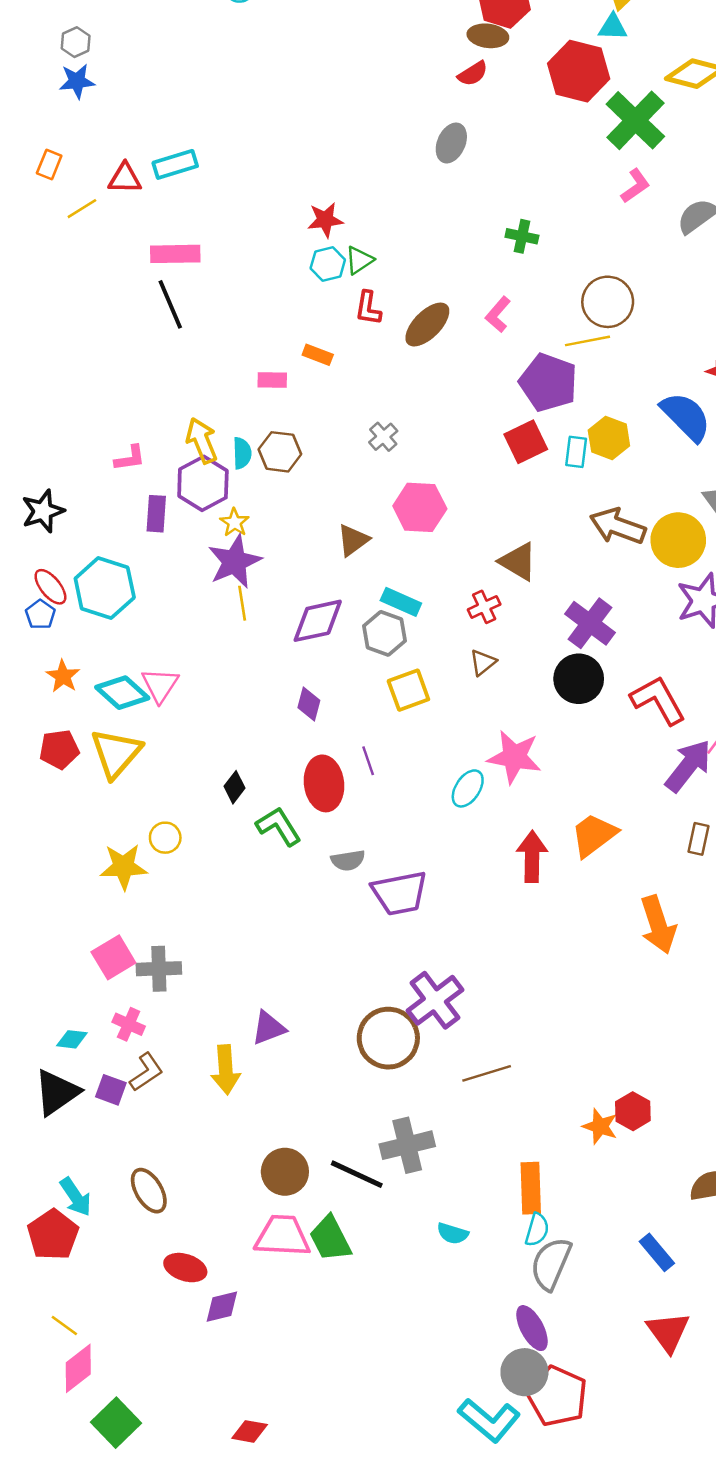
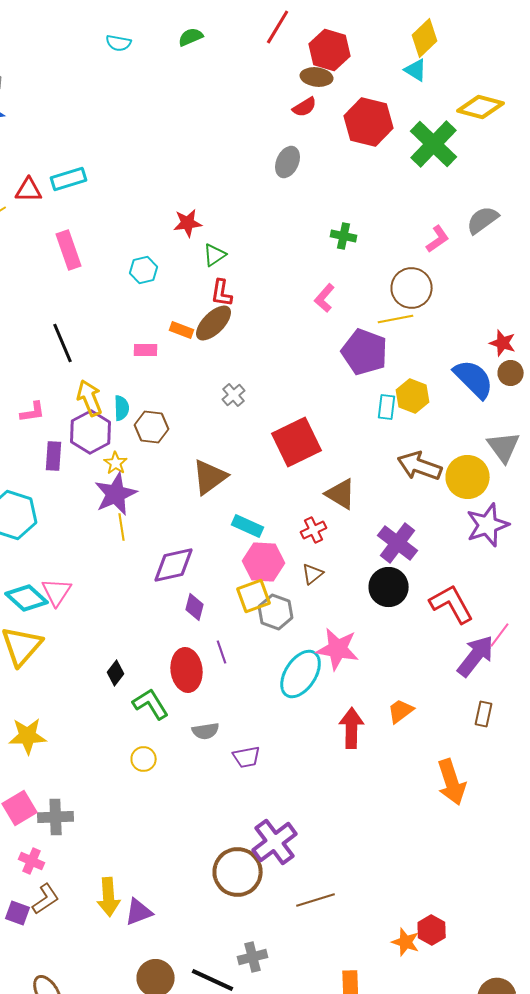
cyan triangle: (613, 27) -> (416, 70), turned 30
red hexagon: (579, 71) -> (369, 122), moved
pink L-shape: (635, 186) -> (438, 239), moved
pink rectangle: (175, 254) -> (69, 250), turned 72
cyan hexagon: (328, 264) -> (144, 270), moved
black line: (170, 304) -> (63, 343), moved
brown ellipse: (427, 325) -> (214, 323), moved
red square: (526, 442) -> (297, 442), moved, size x1.4
brown hexagon: (280, 452) -> (152, 427), moved
pink hexagon: (420, 507) -> (264, 562), moved
brown triangle: (353, 540) -> (210, 477), size x1.4
purple diamond: (318, 621) -> (174, 565), moved
gray hexagon: (385, 633) -> (276, 612), moved
purple diamond: (309, 704) -> (195, 607), moved
cyan ellipse: (468, 788) -> (301, 674), size x1.6
orange trapezoid: (594, 835) -> (401, 711), size x0.7
yellow circle: (165, 838) -> (144, 759), moved
purple trapezoid: (400, 893) -> (247, 757), size x0.6
purple triangle: (269, 1028) -> (139, 912), moved
gray cross: (407, 1145) -> (253, 957), size x0.7

